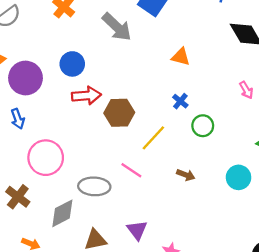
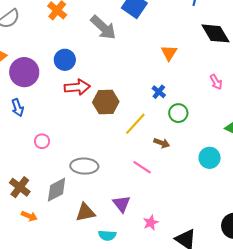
orange triangle: (181, 57) -> (169, 53), moved, turned 48
pink circle: (46, 158) -> (42, 141), size x0.5
pink line: (131, 170) -> (142, 167), moved
brown arrow: (186, 175) -> (162, 143), moved
brown cross: (18, 197) -> (20, 187), moved

